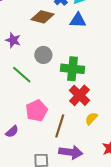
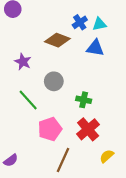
green cross: (72, 69) -> (84, 100), size x0.6
pink pentagon: (37, 111) -> (50, 129), moved
yellow semicircle: (91, 119) -> (107, 156), moved

